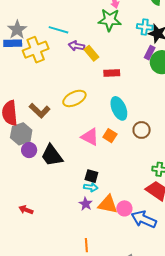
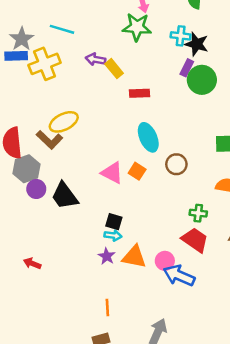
cyan line: (58, 30) -> (62, 29), moved
yellow ellipse: (74, 98) -> (64, 122), moved
pink circle: (124, 208) -> (165, 261), moved

